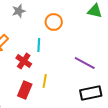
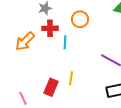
red cross: (24, 61) -> (50, 28), moved, turned -35

